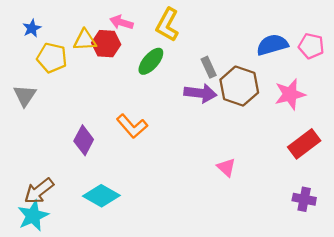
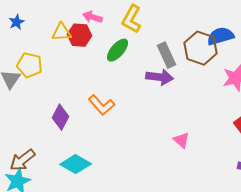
yellow pentagon: (52, 58) -> (30, 65), moved
gray rectangle: (209, 67) -> (167, 55), size x1.4
brown hexagon: (239, 86) -> (201, 48), moved

